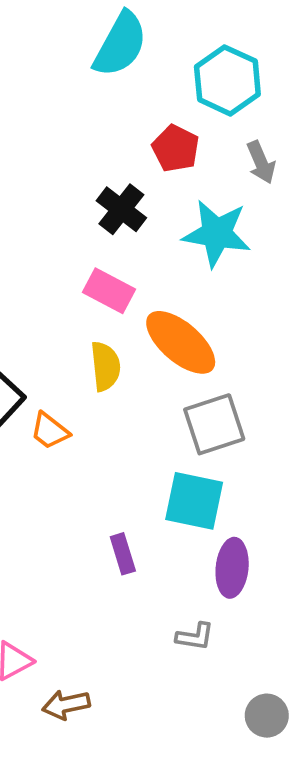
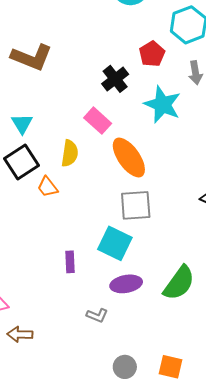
yellow semicircle: (105, 366) -> (70, 153), moved
purple ellipse: (232, 568) -> (126, 284), turned 60

